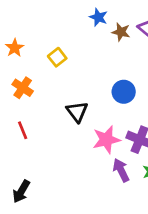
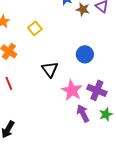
pink star: (106, 140) -> (72, 90), turned -30

